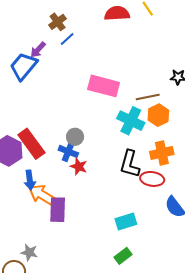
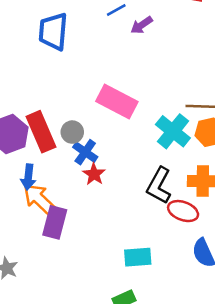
purple arrow: (38, 50) -> (142, 25), moved
blue trapezoid: (23, 66) -> (53, 32), turned -48
pink rectangle: (104, 86) -> (117, 102), moved
gray circle: (75, 137) -> (72, 132), moved

